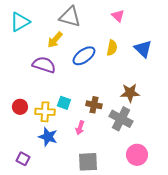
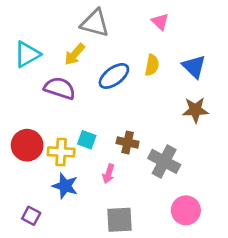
cyan triangle: (20, 22) -> (27, 54), moved
brown star: (130, 93) -> (195, 110), moved
red circle: (20, 107) -> (27, 145), size x1.5

